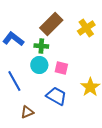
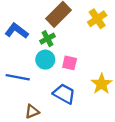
green cross: (41, 46) -> (47, 39), turned -32
blue line: (14, 81) -> (18, 77), turned -50

